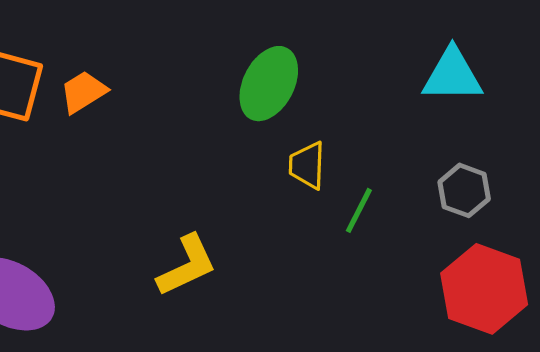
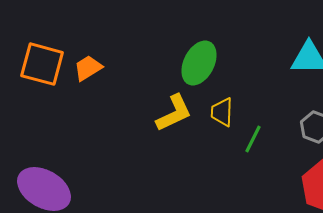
yellow L-shape: (187, 266) -> (174, 113), moved

